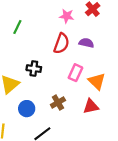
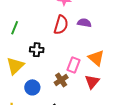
green line: (17, 27) -> (15, 28), moved
pink rectangle: (75, 73) -> (74, 65), moved
red triangle: (91, 106) -> (92, 82), turned -35

